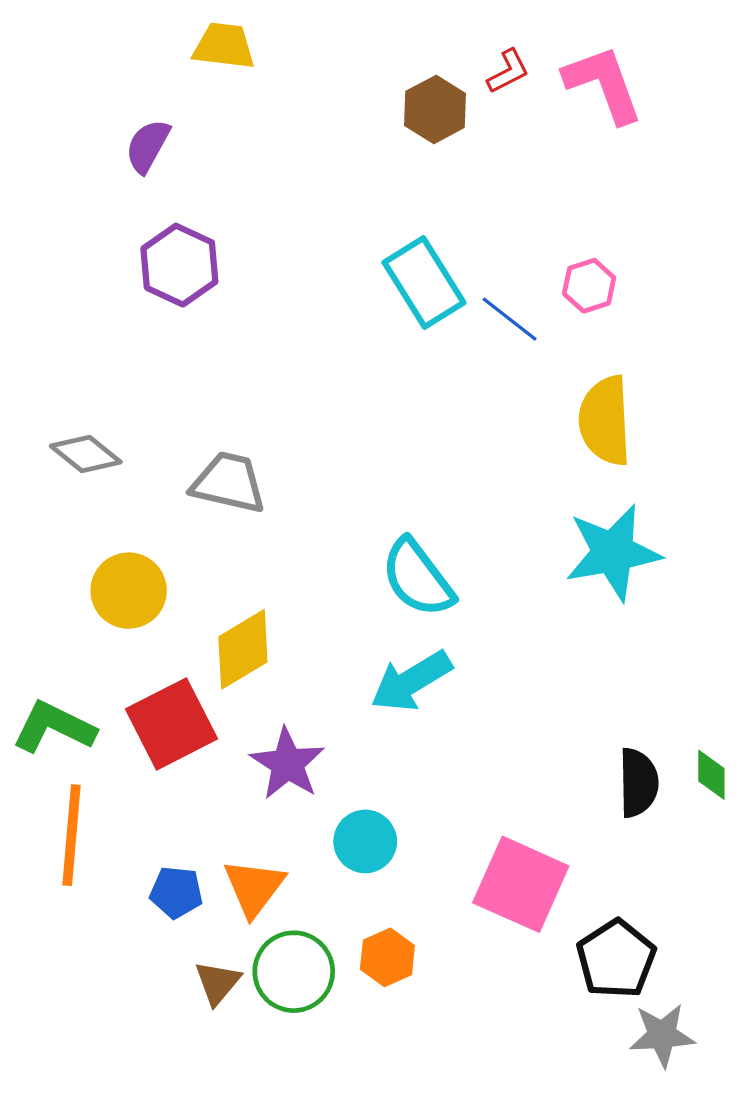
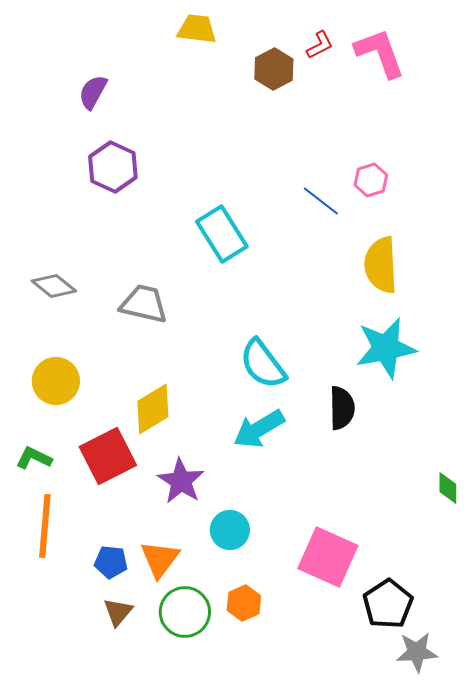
yellow trapezoid: (224, 46) -> (197, 29), moved
cyan rectangle: (424, 283) -> (222, 234), moved
yellow circle: (129, 591) -> (56, 381), moved
green L-shape: (54, 727) -> (34, 458), size x0.7
black semicircle: (638, 783) -> (342, 408), moved
brown triangle: (218, 983) -> (118, 612), moved

